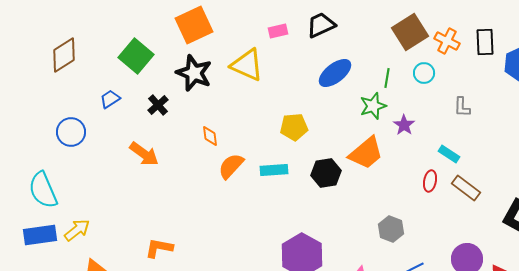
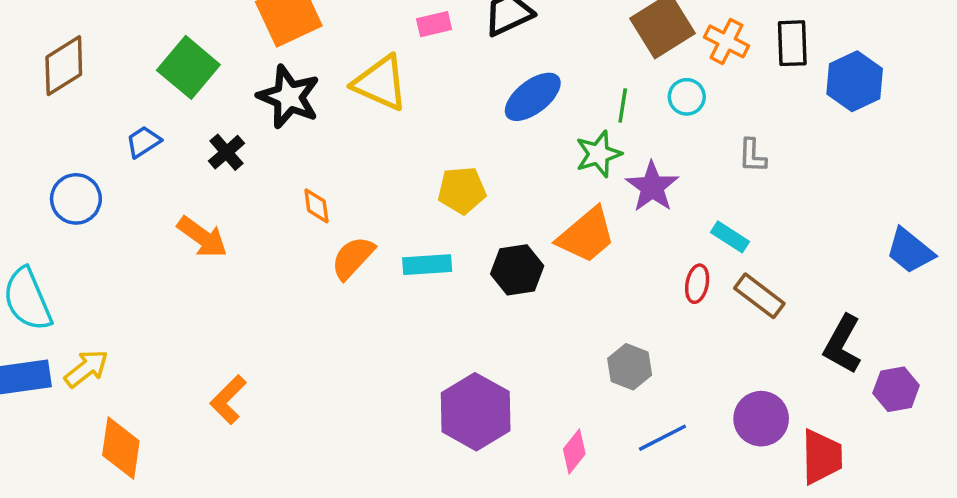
purple star: (404, 125) -> (652, 187), size x1.4
orange L-shape: (159, 248) -> (228, 400), turned -56

